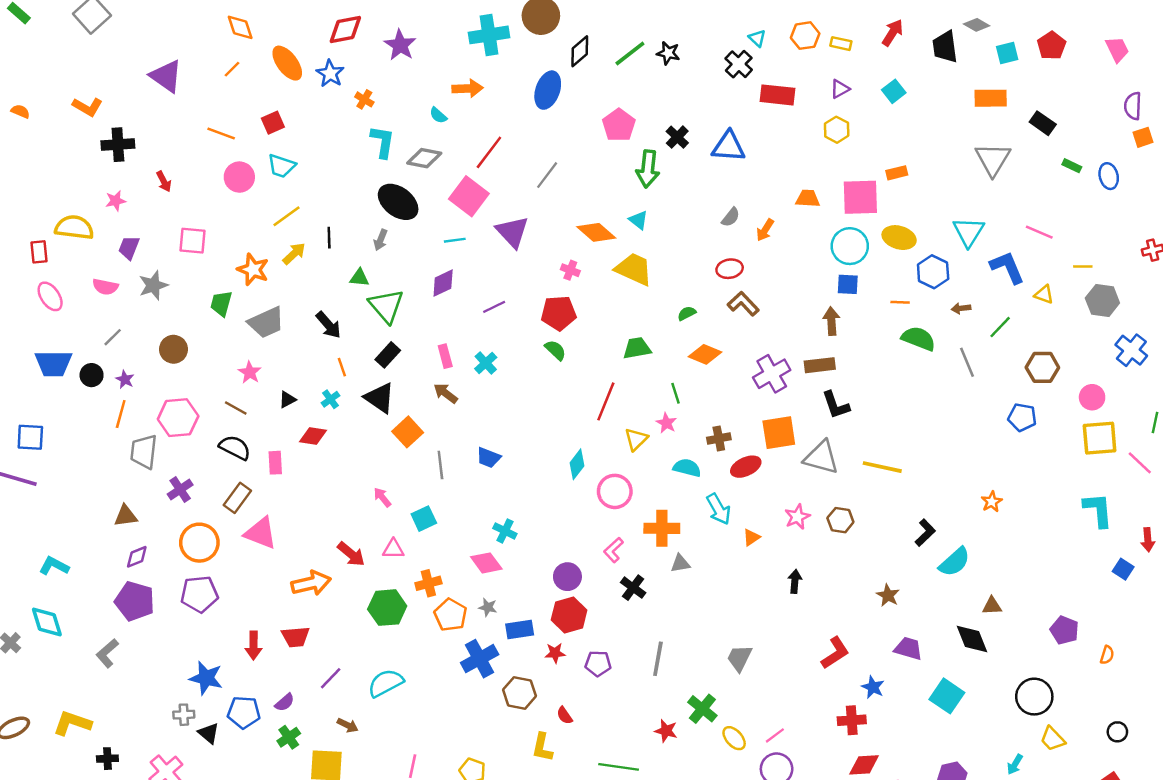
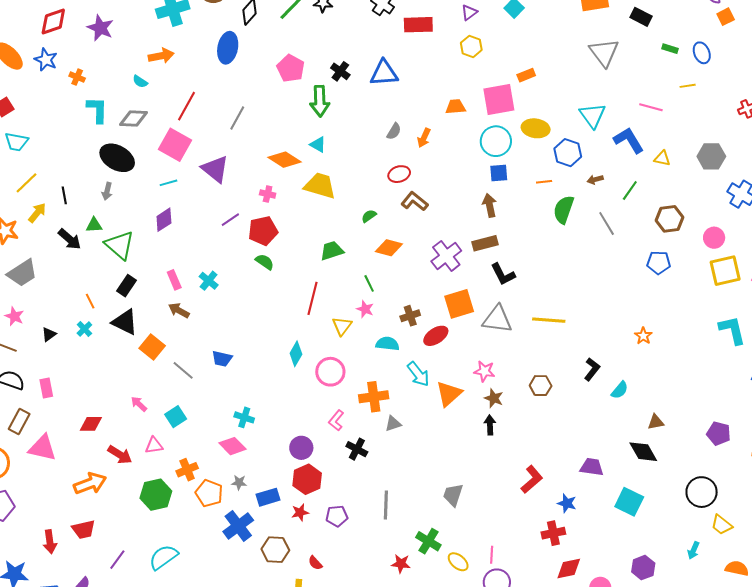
yellow line: (1083, 267) -> (688, 86), moved
purple line: (494, 307) -> (230, 220), moved
black arrow: (328, 325) -> (70, 239), moved
green semicircle: (918, 339) -> (564, 210), turned -84
red diamond: (313, 436) -> (91, 424), moved
gray line: (440, 465) -> (183, 370), turned -35
pink star: (797, 517) -> (484, 371), turned -30
brown hexagon: (840, 520) -> (541, 386), moved
orange triangle: (751, 537) -> (449, 394), size x1.8
cyan semicircle: (955, 562) -> (620, 390), size x0.7
brown star: (888, 595) -> (494, 398), moved
pink line: (775, 735) -> (492, 555), turned -42

